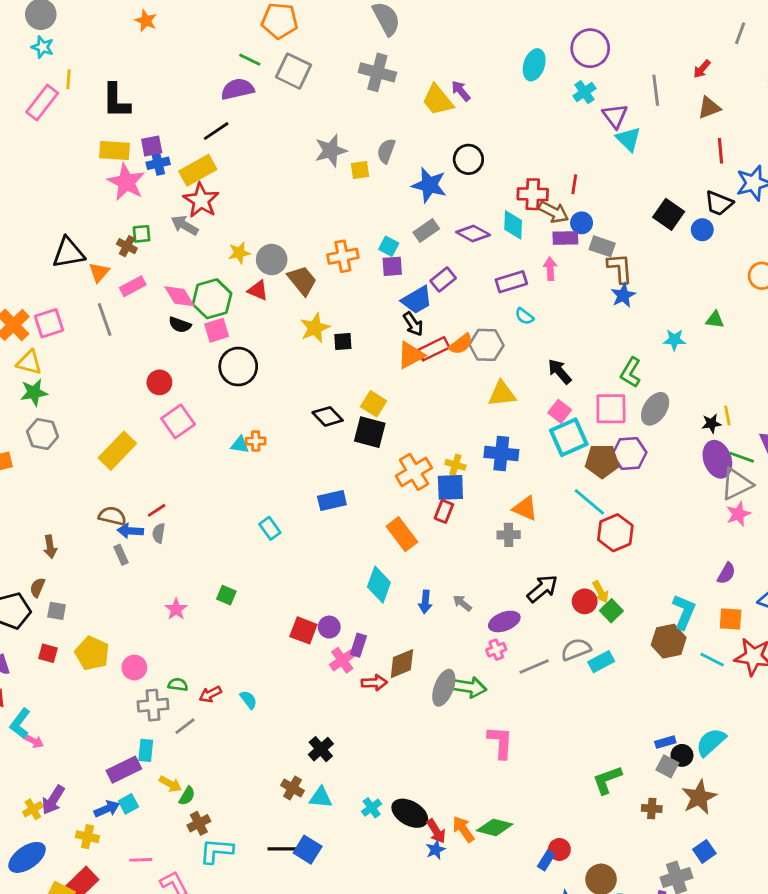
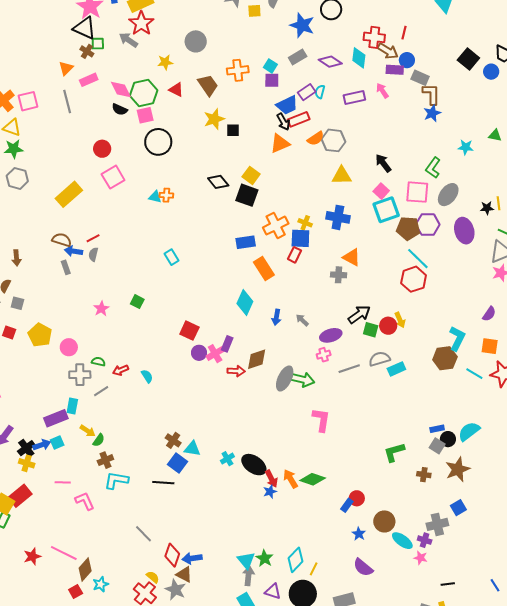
black triangle: (68, 253) -> (84, 28), moved, turned 30
gray circle: (272, 260) -> (196, 41), moved
pink arrow: (550, 269) -> (382, 91), turned -35
cyan semicircle: (524, 316) -> (320, 92), moved, turned 64
red rectangle: (434, 349) -> (299, 119), moved
purple ellipse: (717, 459) -> (464, 231), moved
blue rectangle: (332, 501) -> (246, 242), moved
cyan line: (589, 502) -> (418, 259), moved
green square: (611, 611) -> (371, 330), moved, turned -35
purple circle: (329, 627) -> (199, 353), moved
black cross: (321, 749) -> (26, 448), moved
blue square: (308, 850) -> (178, 463), moved

